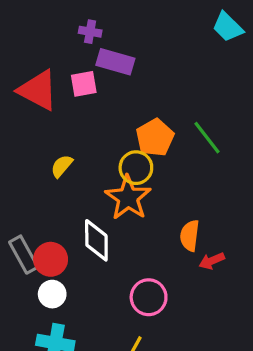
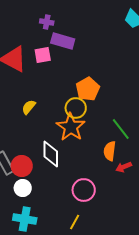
green line: (207, 138) -> (121, 129), moved

